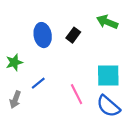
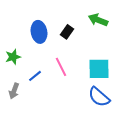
pink line: (77, 94) -> (61, 67), moved

